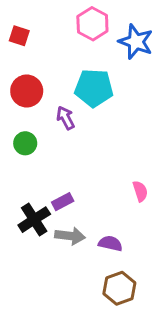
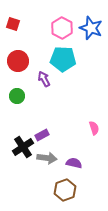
pink hexagon: (92, 24) -> (62, 28), moved
brown hexagon: (119, 288) -> (65, 190), moved

